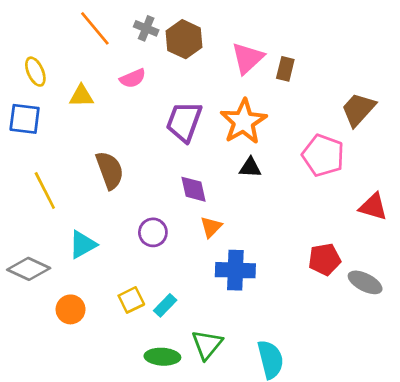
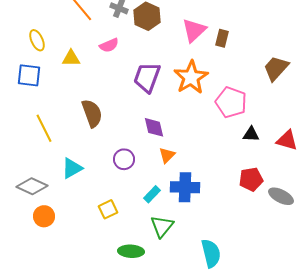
pink pentagon: (323, 155) -> (231, 102), moved
black triangle: (250, 168) -> (251, 134), moved
cyan rectangle: (165, 305) -> (152, 194), moved
orange circle: (71, 309) -> (44, 216), moved
green triangle: (207, 345) -> (162, 226), moved

